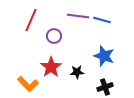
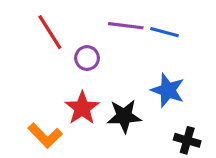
red line: (31, 20) -> (50, 32), turned -55
black star: (77, 72) -> (124, 116), size x1.5
black cross: (105, 87) -> (187, 140), moved, turned 35

